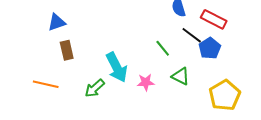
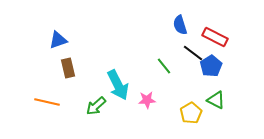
green triangle: (181, 76) -> (216, 100), moved
yellow pentagon: (225, 95) -> (191, 113), moved, size x0.7

